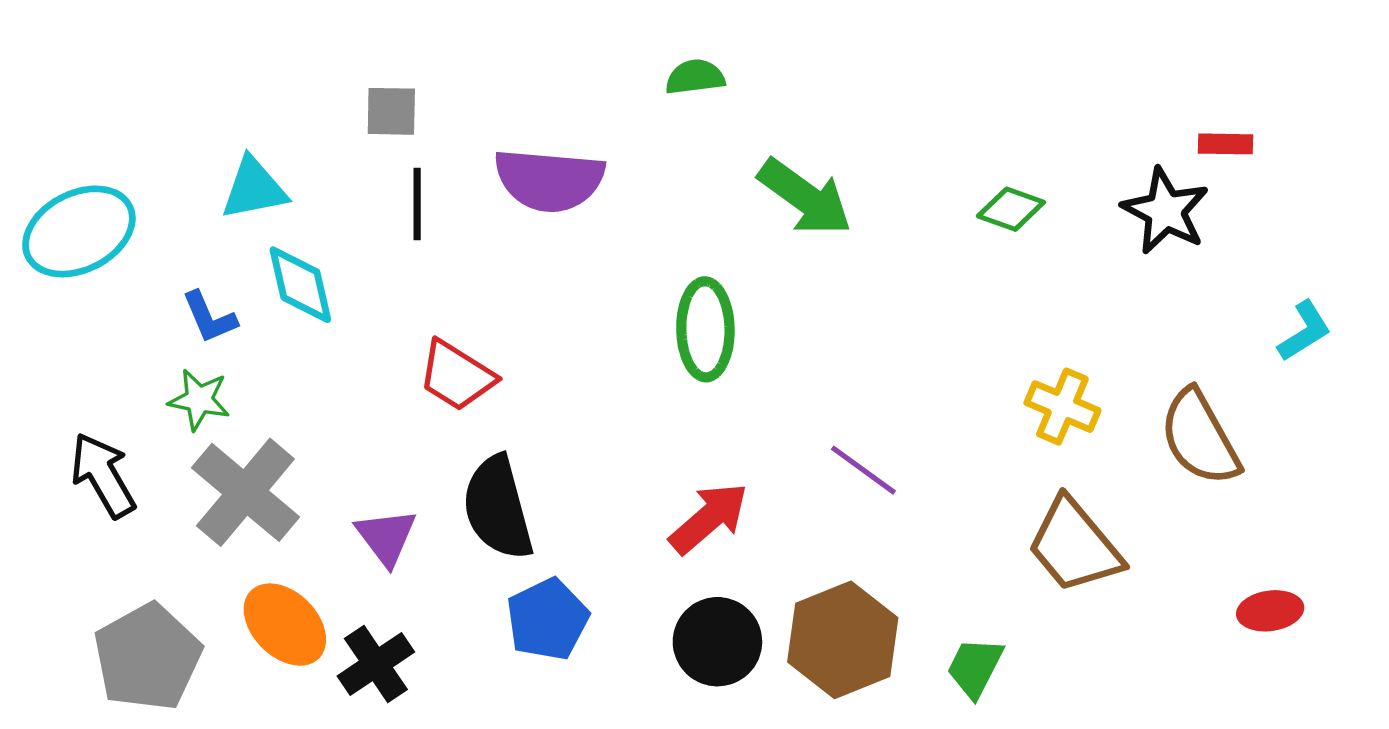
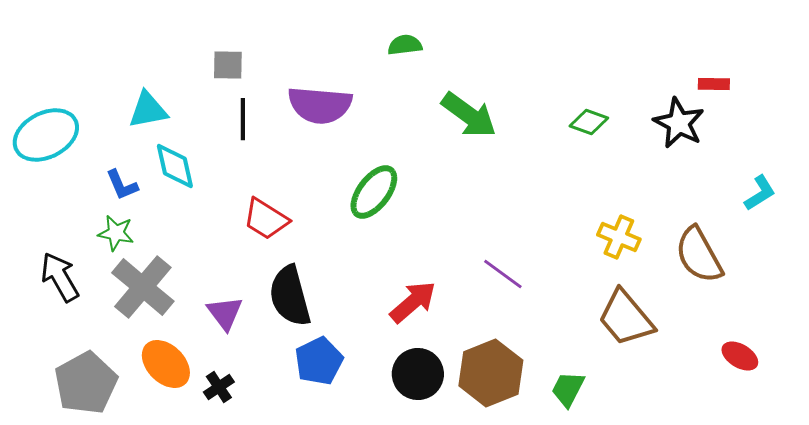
green ellipse: (705, 329) -> (374, 192), moved, turned 38
red ellipse: (1270, 611) -> (740, 356), turned 39
black cross: (376, 664) -> (219, 387), size x0.7

